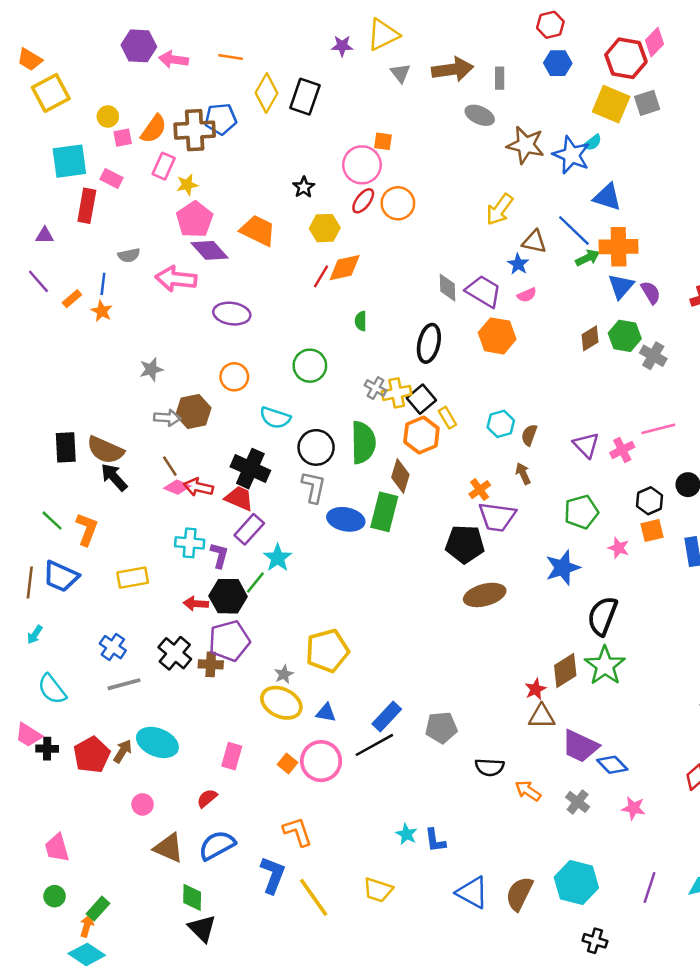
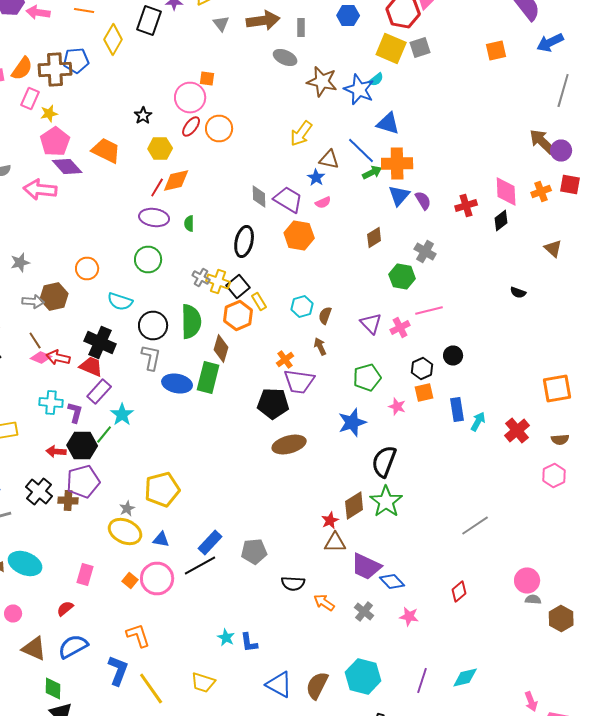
black rectangle: (305, 97) -> (149, 20), moved
purple ellipse: (232, 314) -> (154, 218), moved
green hexagon: (625, 336) -> (402, 276), moved
yellow cross: (397, 393) -> (218, 282), turned 30

